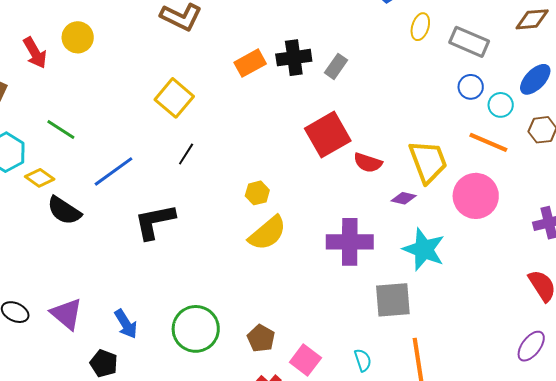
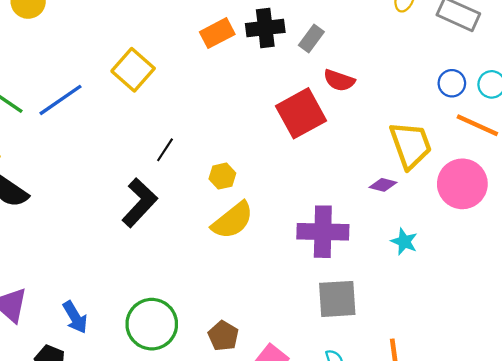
blue circle: (471, 87) -> (452, 83), moved
black line: (186, 154) -> (165, 150), moved
red semicircle: (368, 163) -> (339, 80), moved
blue line: (113, 171) -> (61, 100), moved
black L-shape: (155, 222) -> (140, 203), moved, turned 144
cyan star: (424, 249) -> (404, 242), size x0.6
gray square: (393, 300) -> (337, 299), moved

